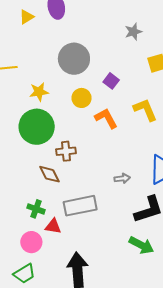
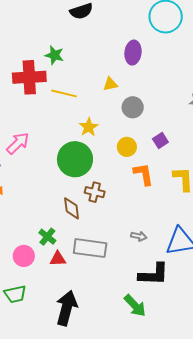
yellow triangle: (27, 17) -> (110, 84), moved
gray circle: (74, 59) -> (133, 107), size x0.7
yellow star: (39, 92) -> (89, 127), turned 30
red triangle: (53, 226) -> (58, 259), turned -30
pink circle: (31, 242) -> (24, 256), moved

